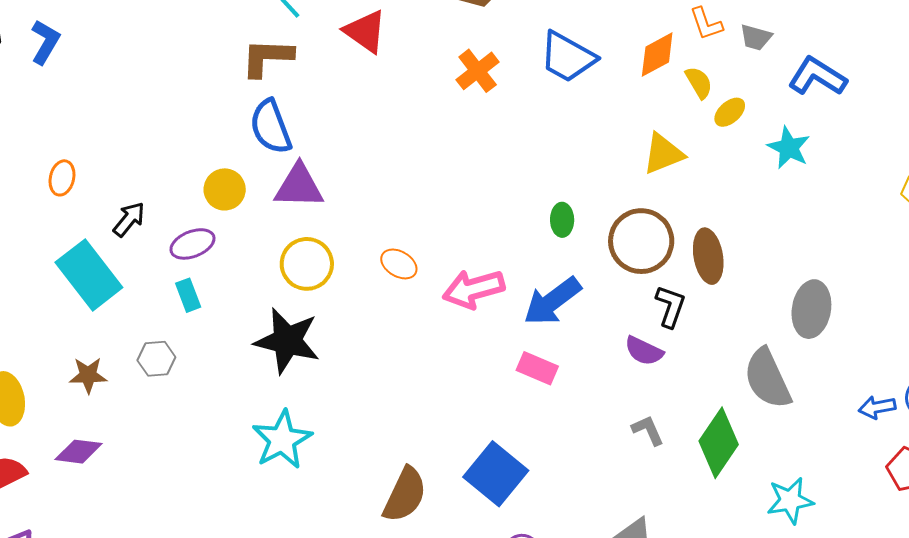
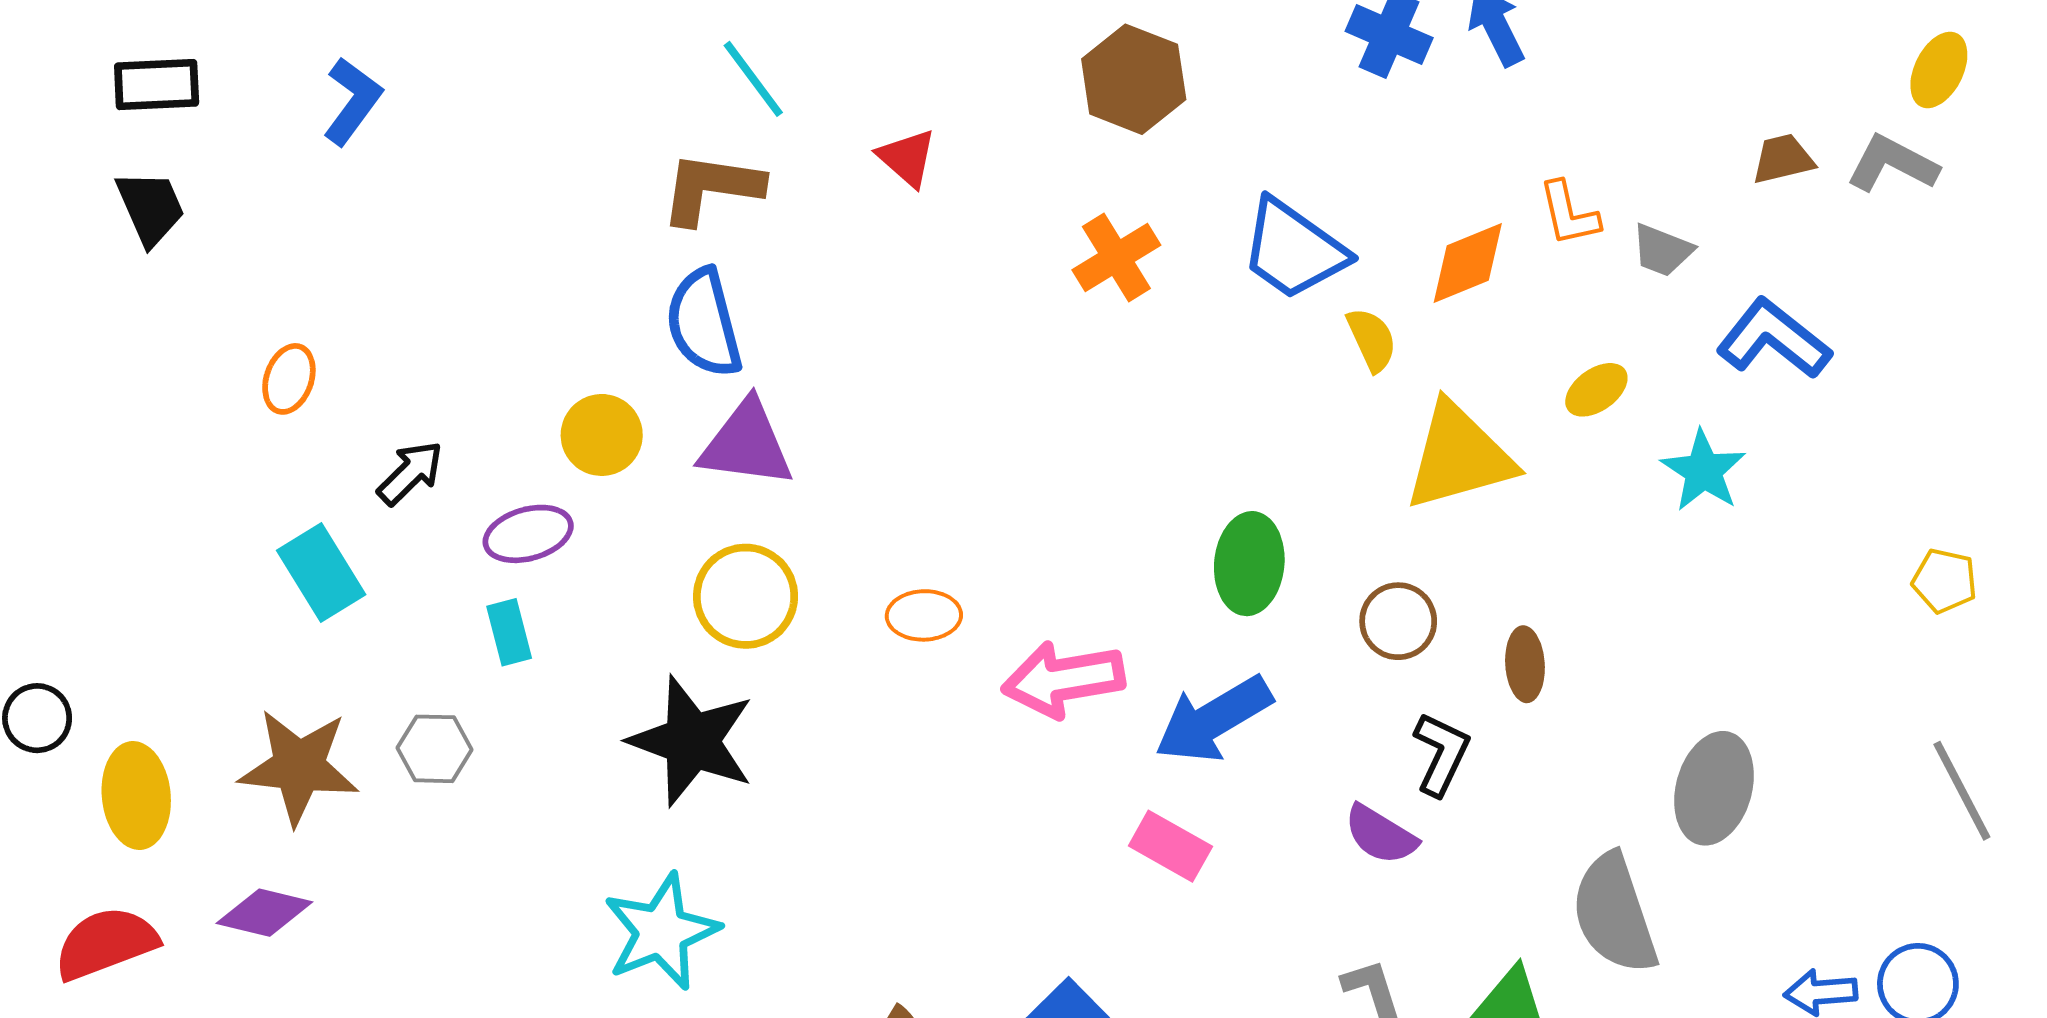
red triangle: (365, 31) -> (907, 158), size x0.7
blue L-shape: (45, 42) -> (352, 101), moved
yellow semicircle: (699, 83) -> (1372, 340), moved
yellow triangle: (663, 154) -> (1459, 457), size x1.4
green ellipse: (562, 220) -> (1249, 564), size x1.5
brown circle: (641, 241) -> (1398, 621), size x0.6
brown ellipse: (708, 256) -> (1525, 664), size x0.7
orange ellipse: (399, 264) -> (924, 615), turned -39
cyan rectangle: (89, 275) -> (321, 573), size x0.7
brown star: (88, 375) -> (299, 767), size x1.6

